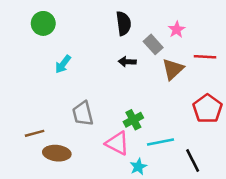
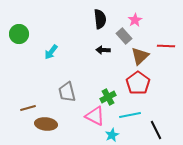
green circle: (43, 23) -> (19, 34), moved
pink star: (177, 30) -> (135, 20), moved
red pentagon: (207, 109) -> (138, 83), moved

